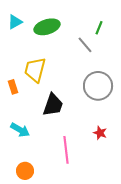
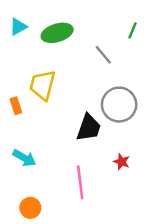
green line: (99, 28) -> (132, 30), moved
black trapezoid: (53, 105) -> (89, 128), moved

